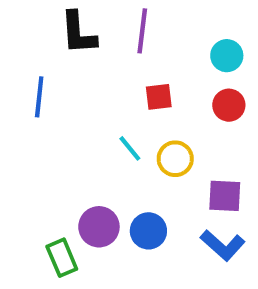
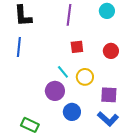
black L-shape: (78, 33) -> (23, 16), moved
cyan circle: (227, 56) -> (107, 11), moved
purple circle: (99, 227) -> (55, 91), moved
green rectangle: (62, 258) -> (30, 125), turned -42

